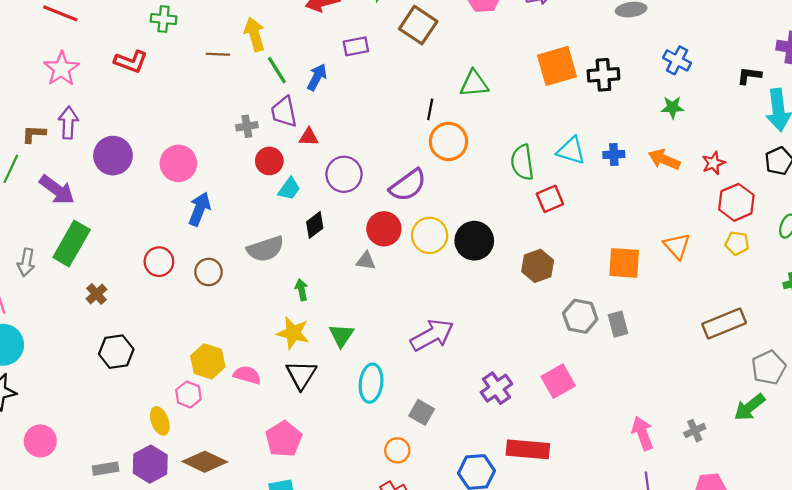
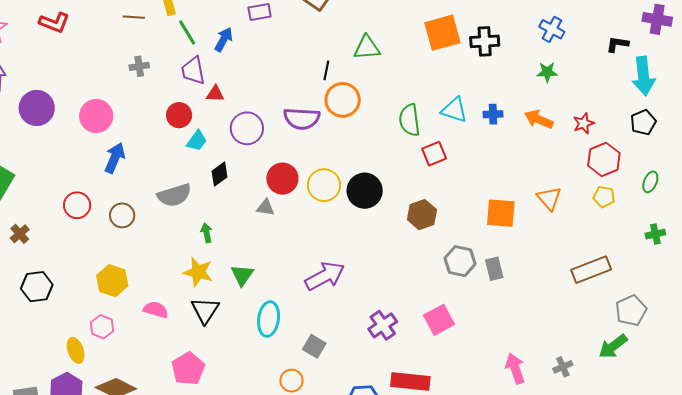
gray cross: (247, 126) -> (139, 66), moved
purple semicircle: (408, 185) -> (302, 119), moved, turned 39
yellow hexagon: (208, 361) -> (112, 281), moved

